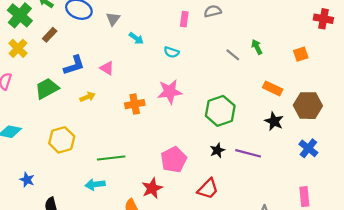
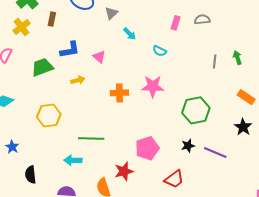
brown rectangle: (50, 35) -> (52, 19), turned -40
gray line: (233, 55) -> (215, 62), turned 48

